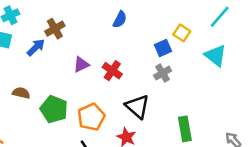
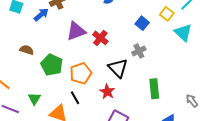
yellow square: (182, 33) -> (167, 14), moved
blue square: (163, 48) -> (142, 23), turned -32
purple triangle: (81, 65) -> (76, 31), size x1.5
gray cross: (163, 73) -> (139, 51), moved

